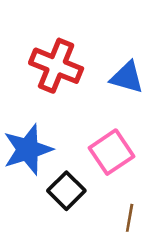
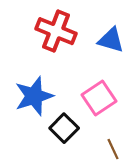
brown line: (130, 218) -> (113, 149), turned -35

